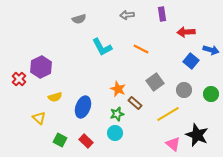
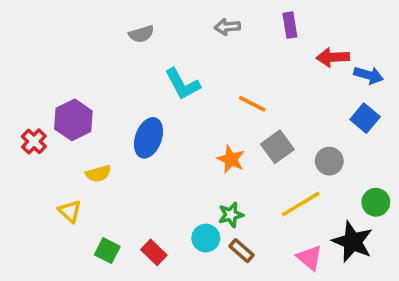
orange line: (141, 49) -> (252, 104), moved
blue arrow: (211, 50) -> (369, 75), moved
blue square: (191, 61) -> (365, 118), moved
orange star: (118, 89) -> (231, 159), moved
green circle: (211, 94) -> (376, 202), moved
brown rectangle: (135, 103) -> (242, 251), moved
blue ellipse: (83, 107) -> (148, 138), moved
green star: (117, 114) -> (231, 215), moved

